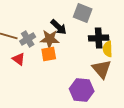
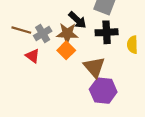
black cross: (99, 38) -> (107, 32), moved
orange square: (49, 54) -> (66, 50), turned -35
brown triangle: (102, 69) -> (94, 67), moved

